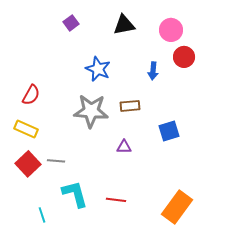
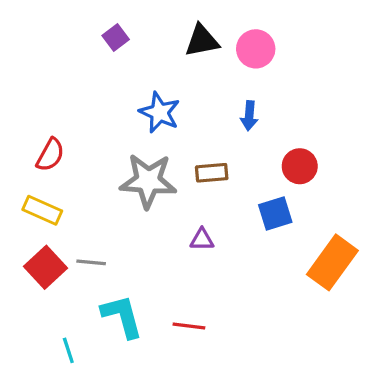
pink circle: (171, 30) -> (256, 49), moved
red circle: (184, 57) -> (300, 166), moved
orange rectangle: (177, 207) -> (332, 262), moved

